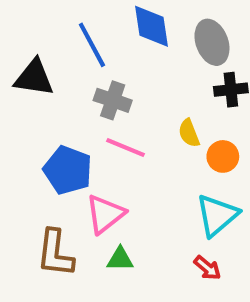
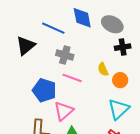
gray ellipse: (212, 42) -> (112, 24), turned -40
blue line: (92, 45) -> (53, 28), turned -35
black triangle: (34, 78) -> (26, 46), turned -45

